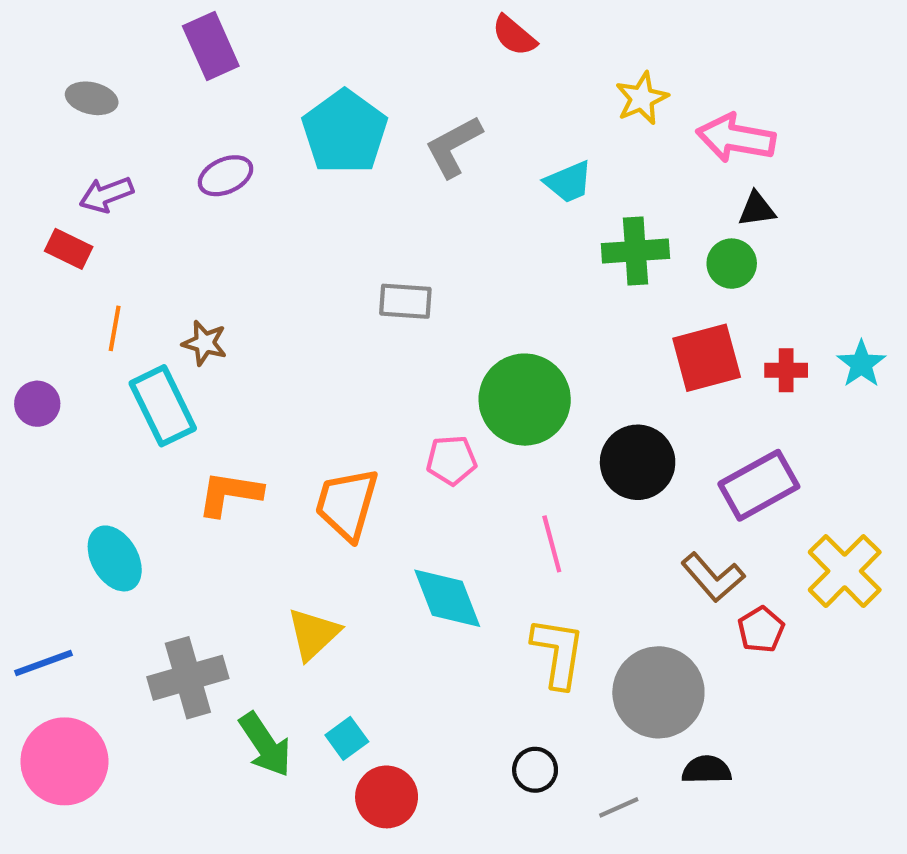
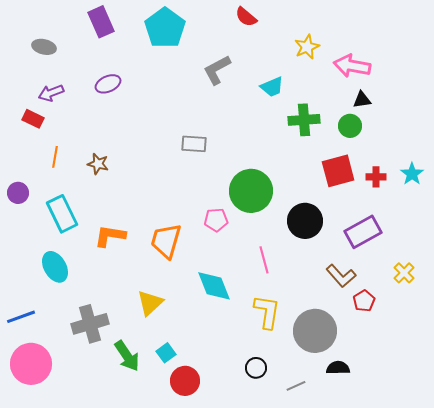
cyan pentagon: (345, 132) -> (165, 28), moved
cyan rectangle: (163, 406) -> (62, 214), moved
yellow cross: (845, 571) -> (404, 273), size x0.6

